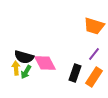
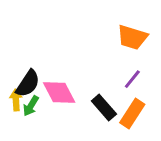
black semicircle: (24, 57) -> (28, 84), turned -72
black rectangle: (75, 73) -> (104, 107), turned -60

